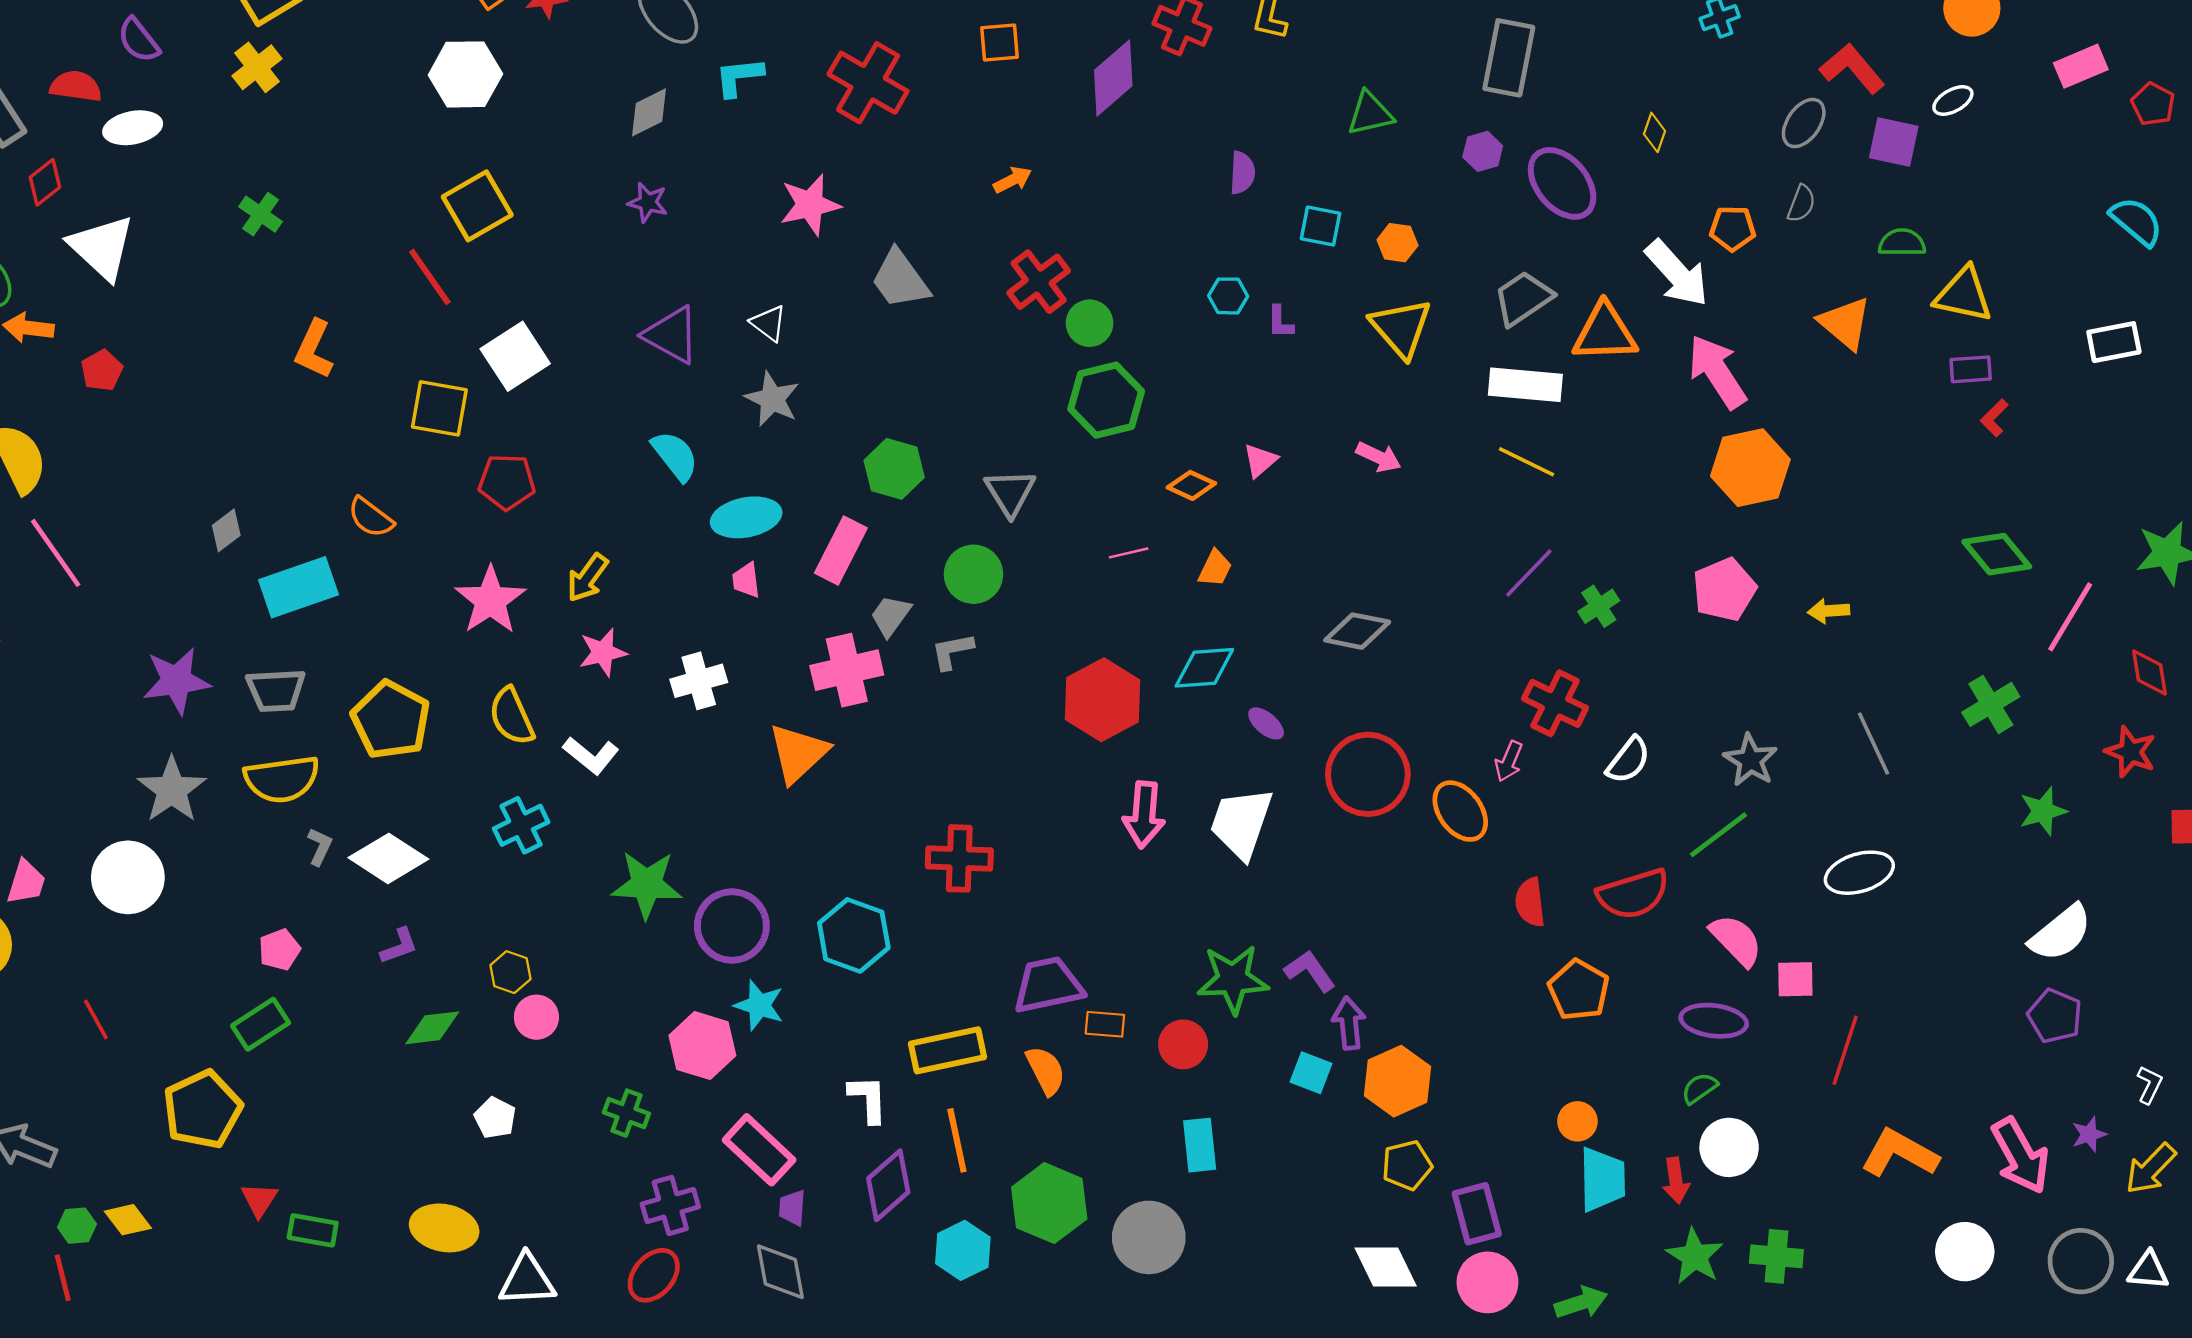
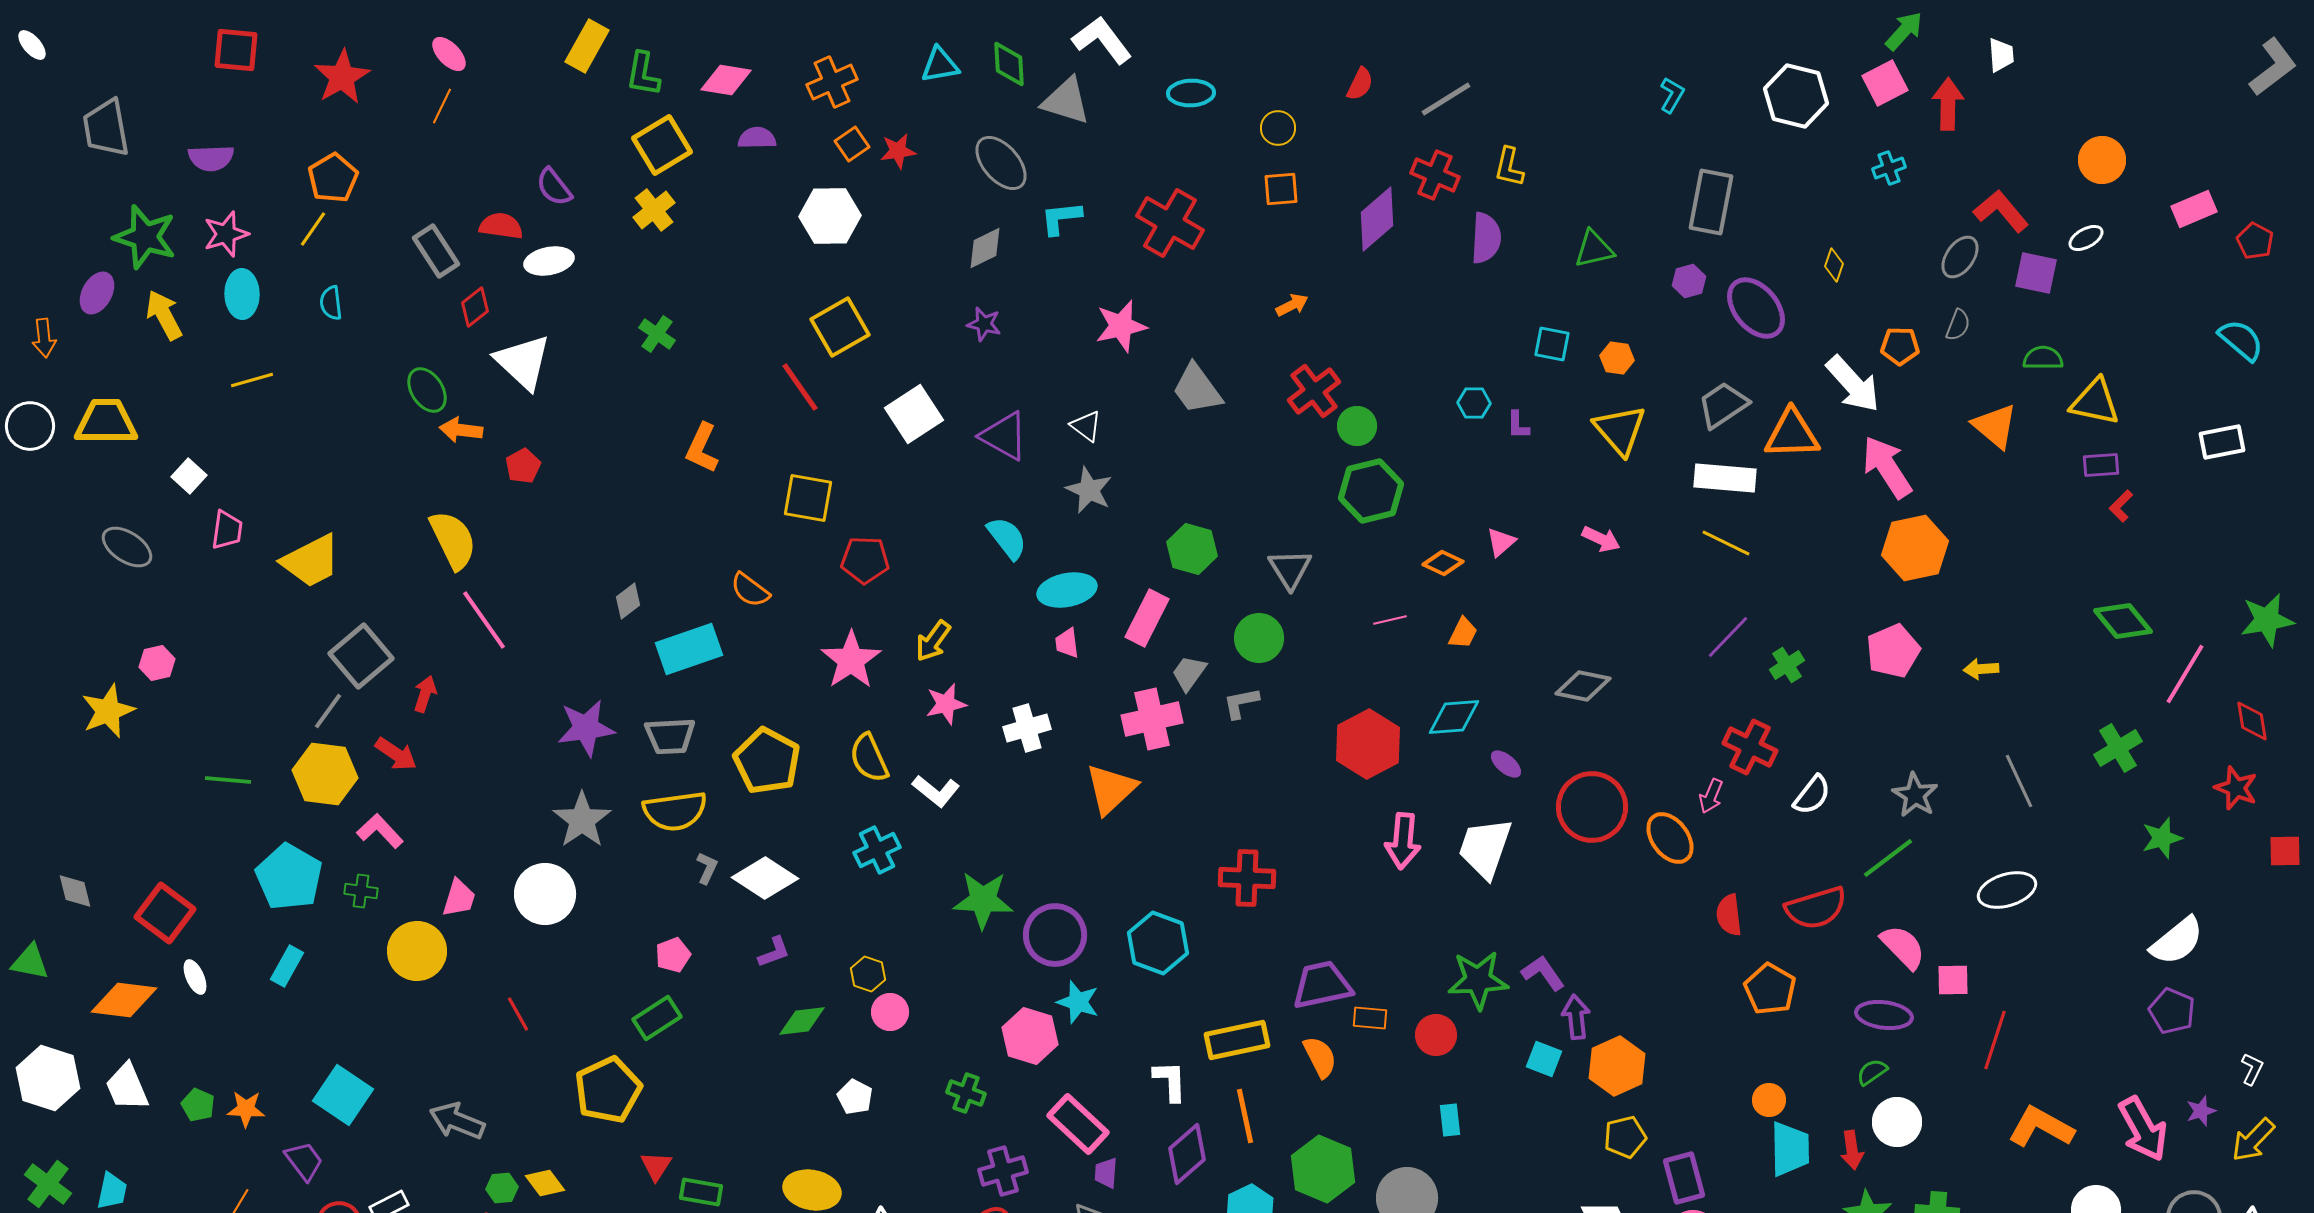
purple semicircle: (1242, 173) -> (1486, 238), moved, size x1.4
white square: (515, 356) -> (914, 414), moved
cyan rectangle: (1200, 1145) -> (1450, 1120), size x0.7

